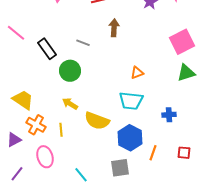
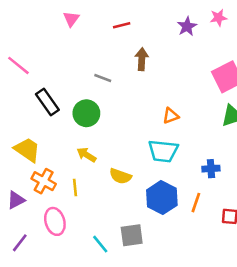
black rectangle: (47, 49) -> (47, 102), moved
yellow semicircle: (97, 121) -> (120, 176), size x0.7
orange line: (153, 153) -> (196, 203), moved
gray square: (120, 168) -> (132, 235), moved

